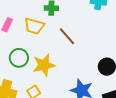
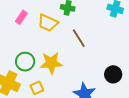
green circle: (19, 58) -> (25, 62), moved

